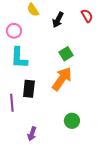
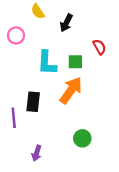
red semicircle: (87, 16) -> (99, 47), moved
green square: (66, 54) -> (75, 62), turned 32
cyan L-shape: (19, 58) -> (47, 63), moved

